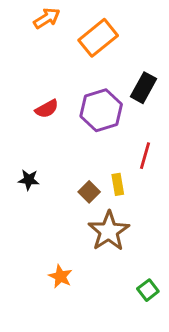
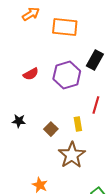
orange rectangle: (98, 38) -> (65, 27), turned 45
brown square: (89, 192) -> (51, 129), moved

